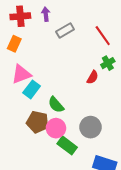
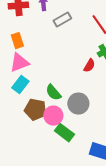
orange rectangle: (14, 44) -> (17, 41), moved, turned -42
cyan rectangle: (32, 89) -> (20, 85), moved
gray circle: (91, 127) -> (78, 104), moved

